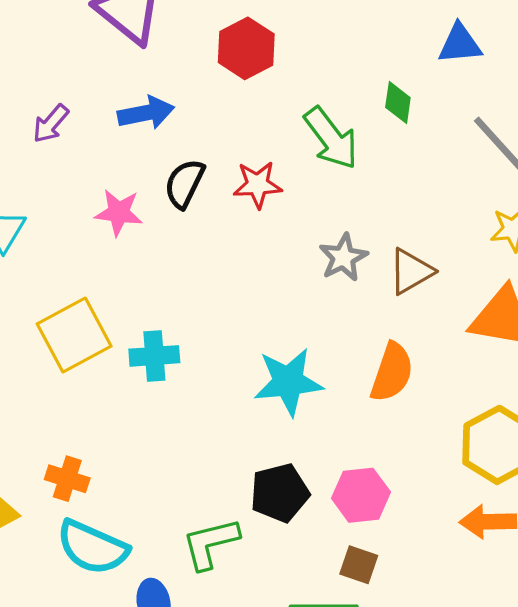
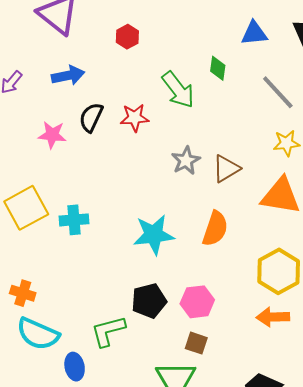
red hexagon: (246, 48) -> (127, 37), size x0.7

